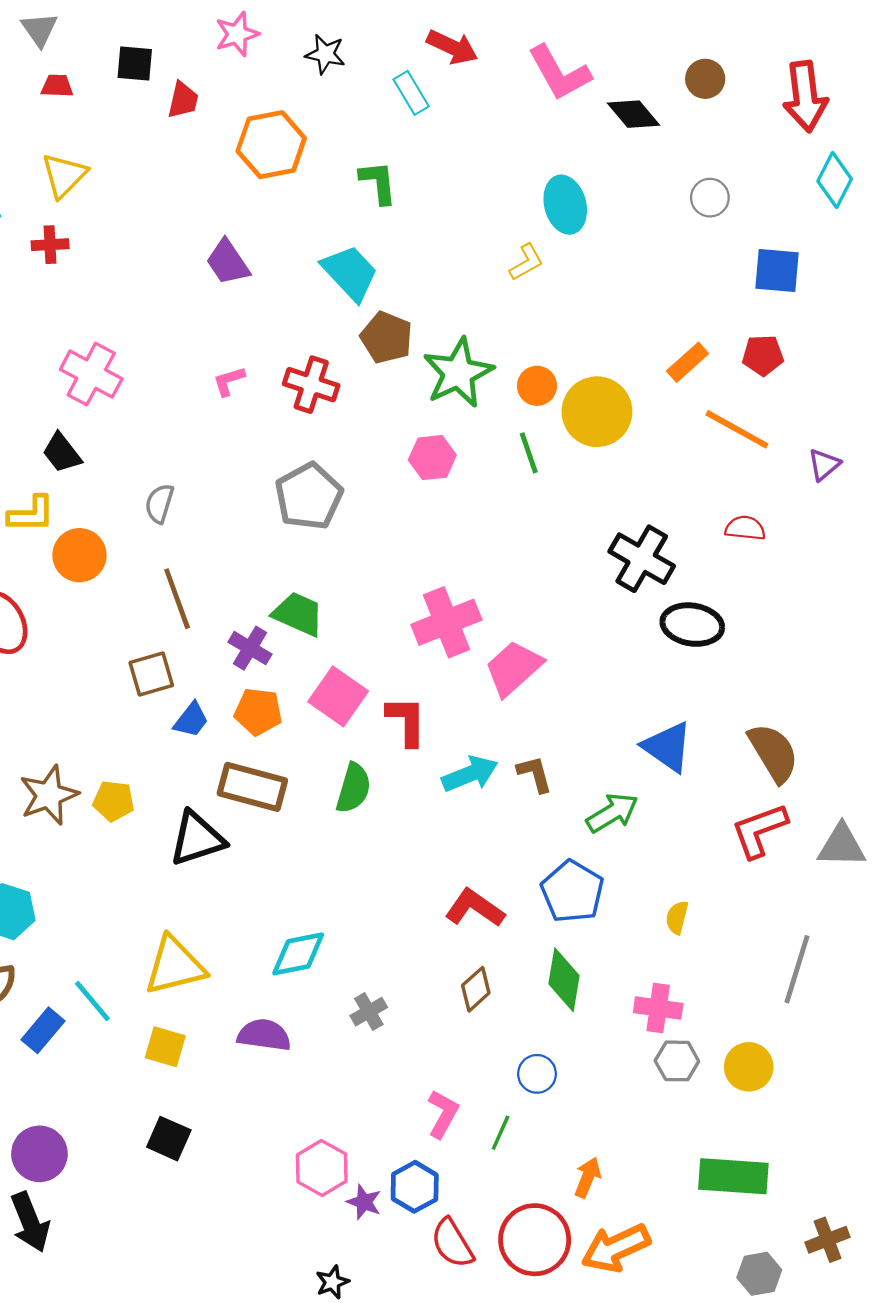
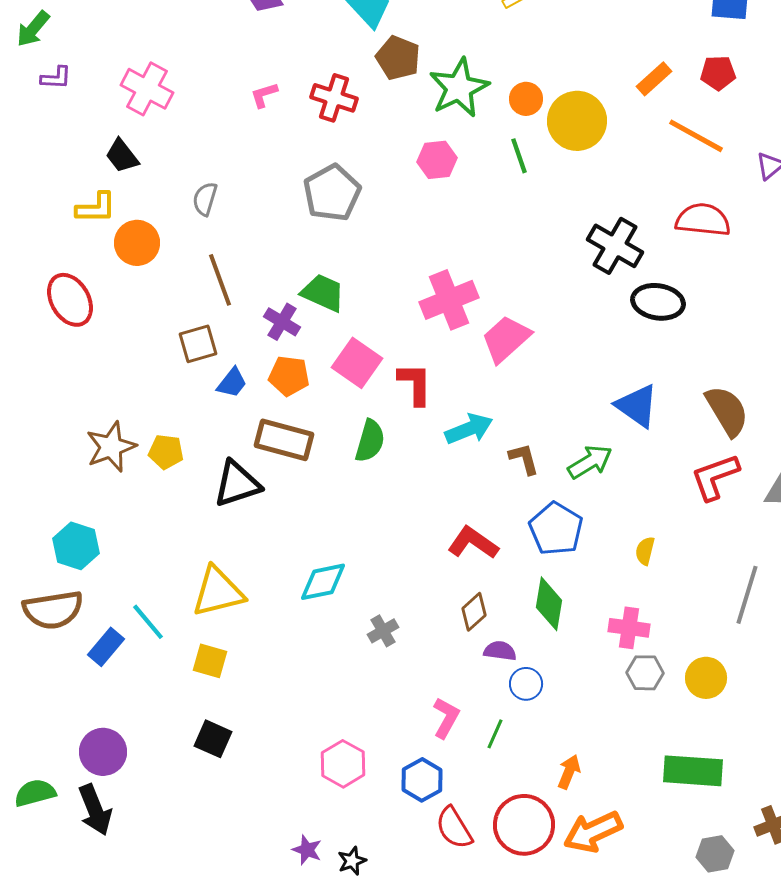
red semicircle: (745, 528) -> (703, 220), size x1.6
brown L-shape: (535, 774) -> (524, 459), moved
purple semicircle: (264, 1035) -> (500, 651), moved, size x0.7
purple star: (364, 1202) -> (307, 850), moved

